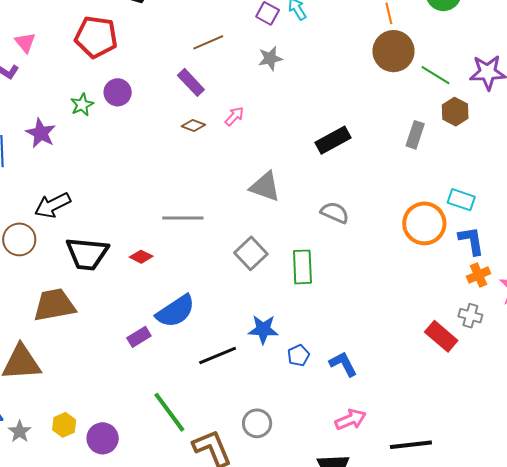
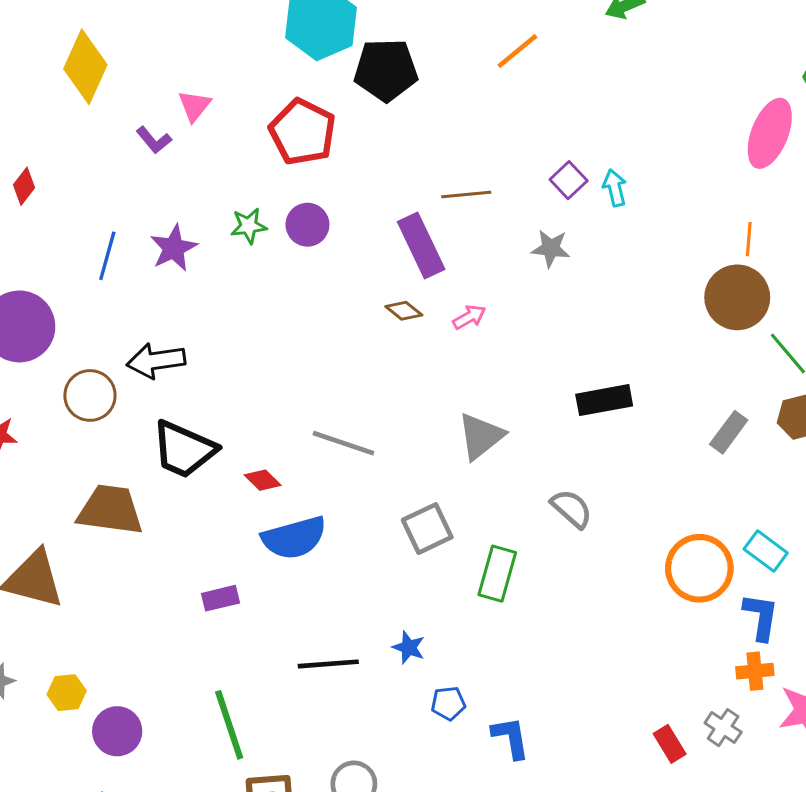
purple rectangle: (191, 82) -> (421, 245), size x1.4
gray triangle: (265, 187) -> (481, 436), turned 44
blue semicircle: (176, 311) -> (294, 538), moved
blue star: (263, 329) -> (409, 647), size x0.7
red rectangle: (441, 336) -> (670, 744), size x0.7

